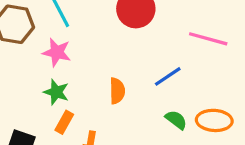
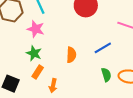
green semicircle: (176, 120) -> (106, 75), turned 32

